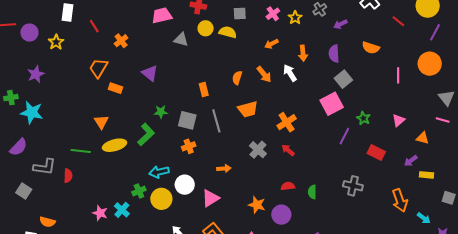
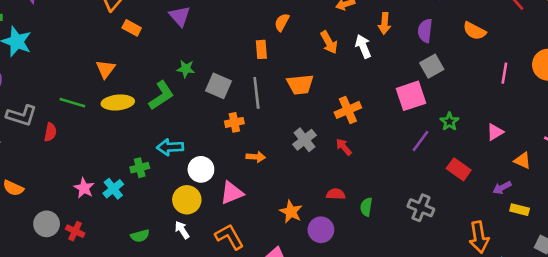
orange semicircle: (237, 78) -> (282, 22), moved
orange rectangle: (204, 89) -> (261, 49), moved
orange cross: (189, 146) -> (234, 122), moved
yellow circle: (161, 199) -> (187, 200), moved

